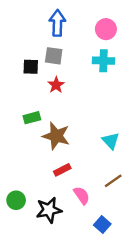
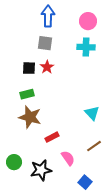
black square: (31, 67) -> (29, 68), moved
brown star: (56, 136) -> (30, 117), moved

